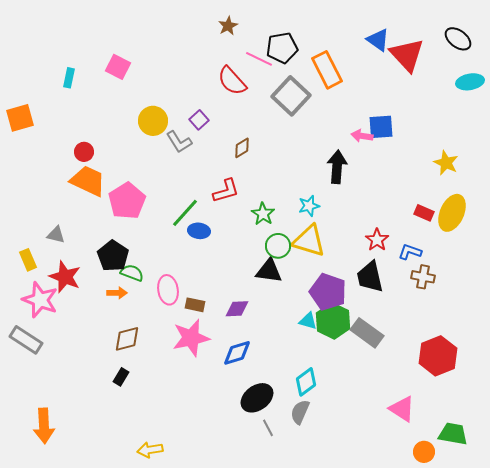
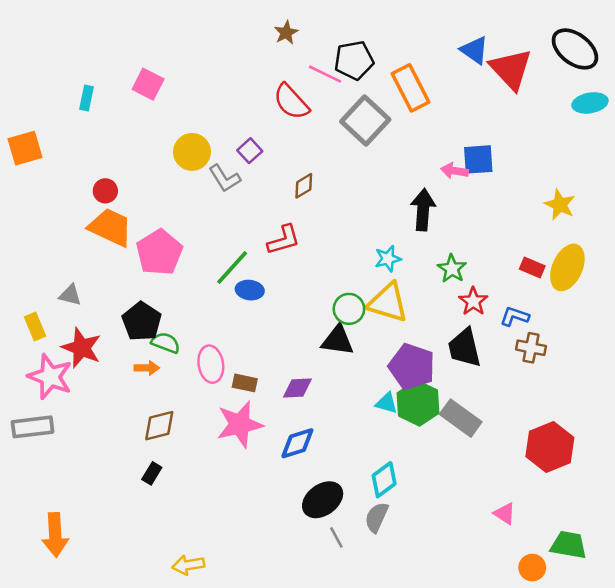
black ellipse: (458, 39) -> (575, 49), size x1.4
green star: (263, 214) -> (452, 269), moved
gray rectangle: (26, 340) -> (33, 427), turned -40
pink triangle: (402, 409) -> (505, 514), size x0.7

